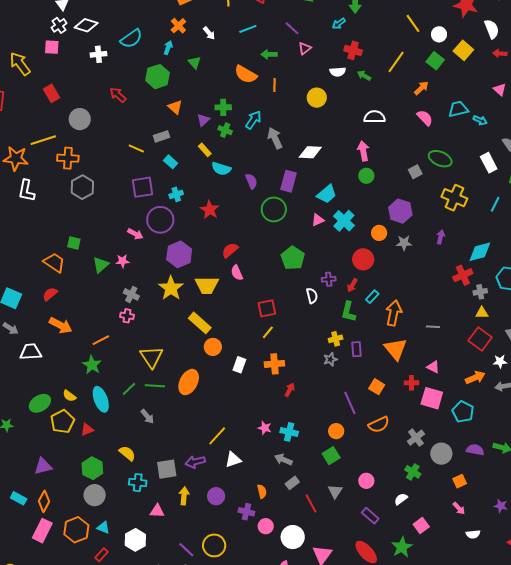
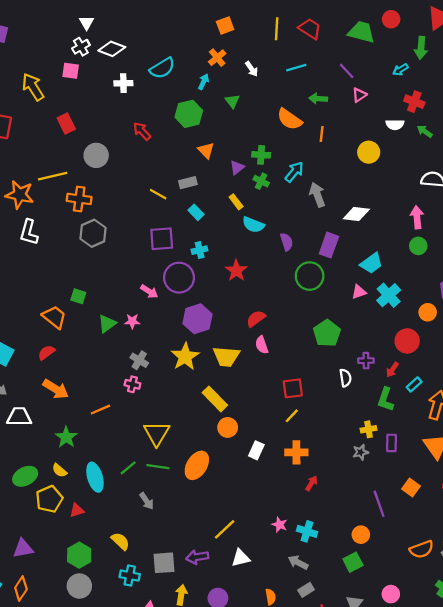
green star: (92, 365) -> (66, 437), moved
orange semicircle: (379, 425) -> (422, 549), moved

